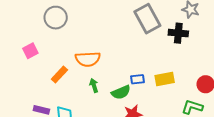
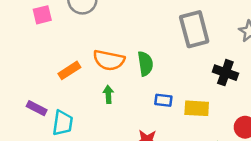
black cross: (178, 33) -> (225, 73), moved
pink square: (30, 51) -> (42, 15), moved
green semicircle: (121, 92) -> (145, 64), moved, turned -90

